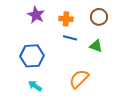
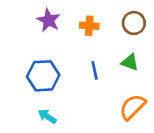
blue line: (70, 38) -> (95, 70), moved, turned 64
orange semicircle: (79, 79) -> (133, 107), moved

